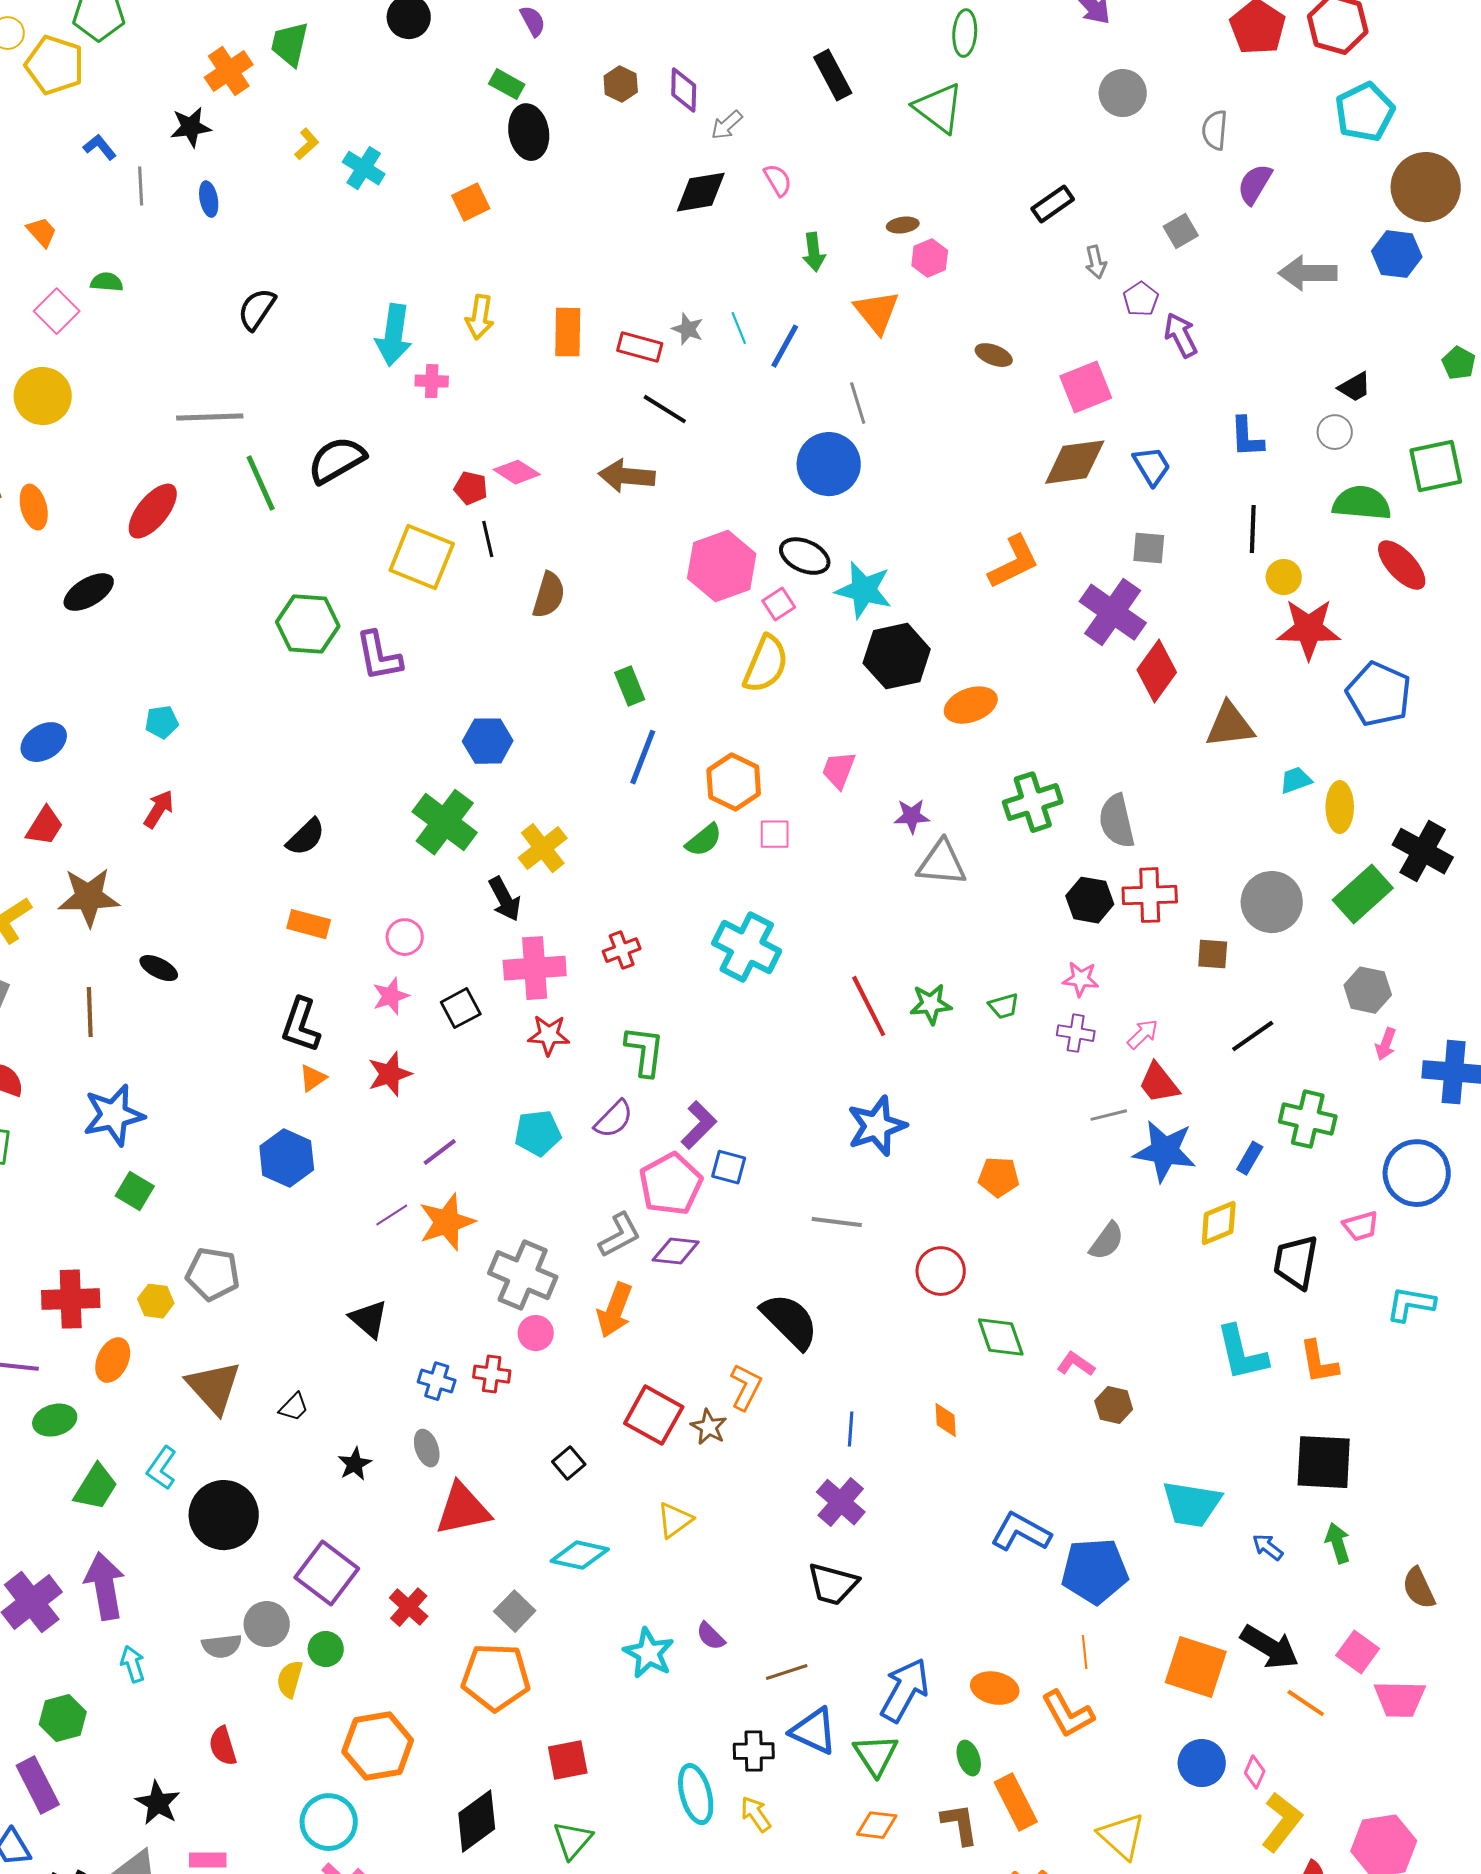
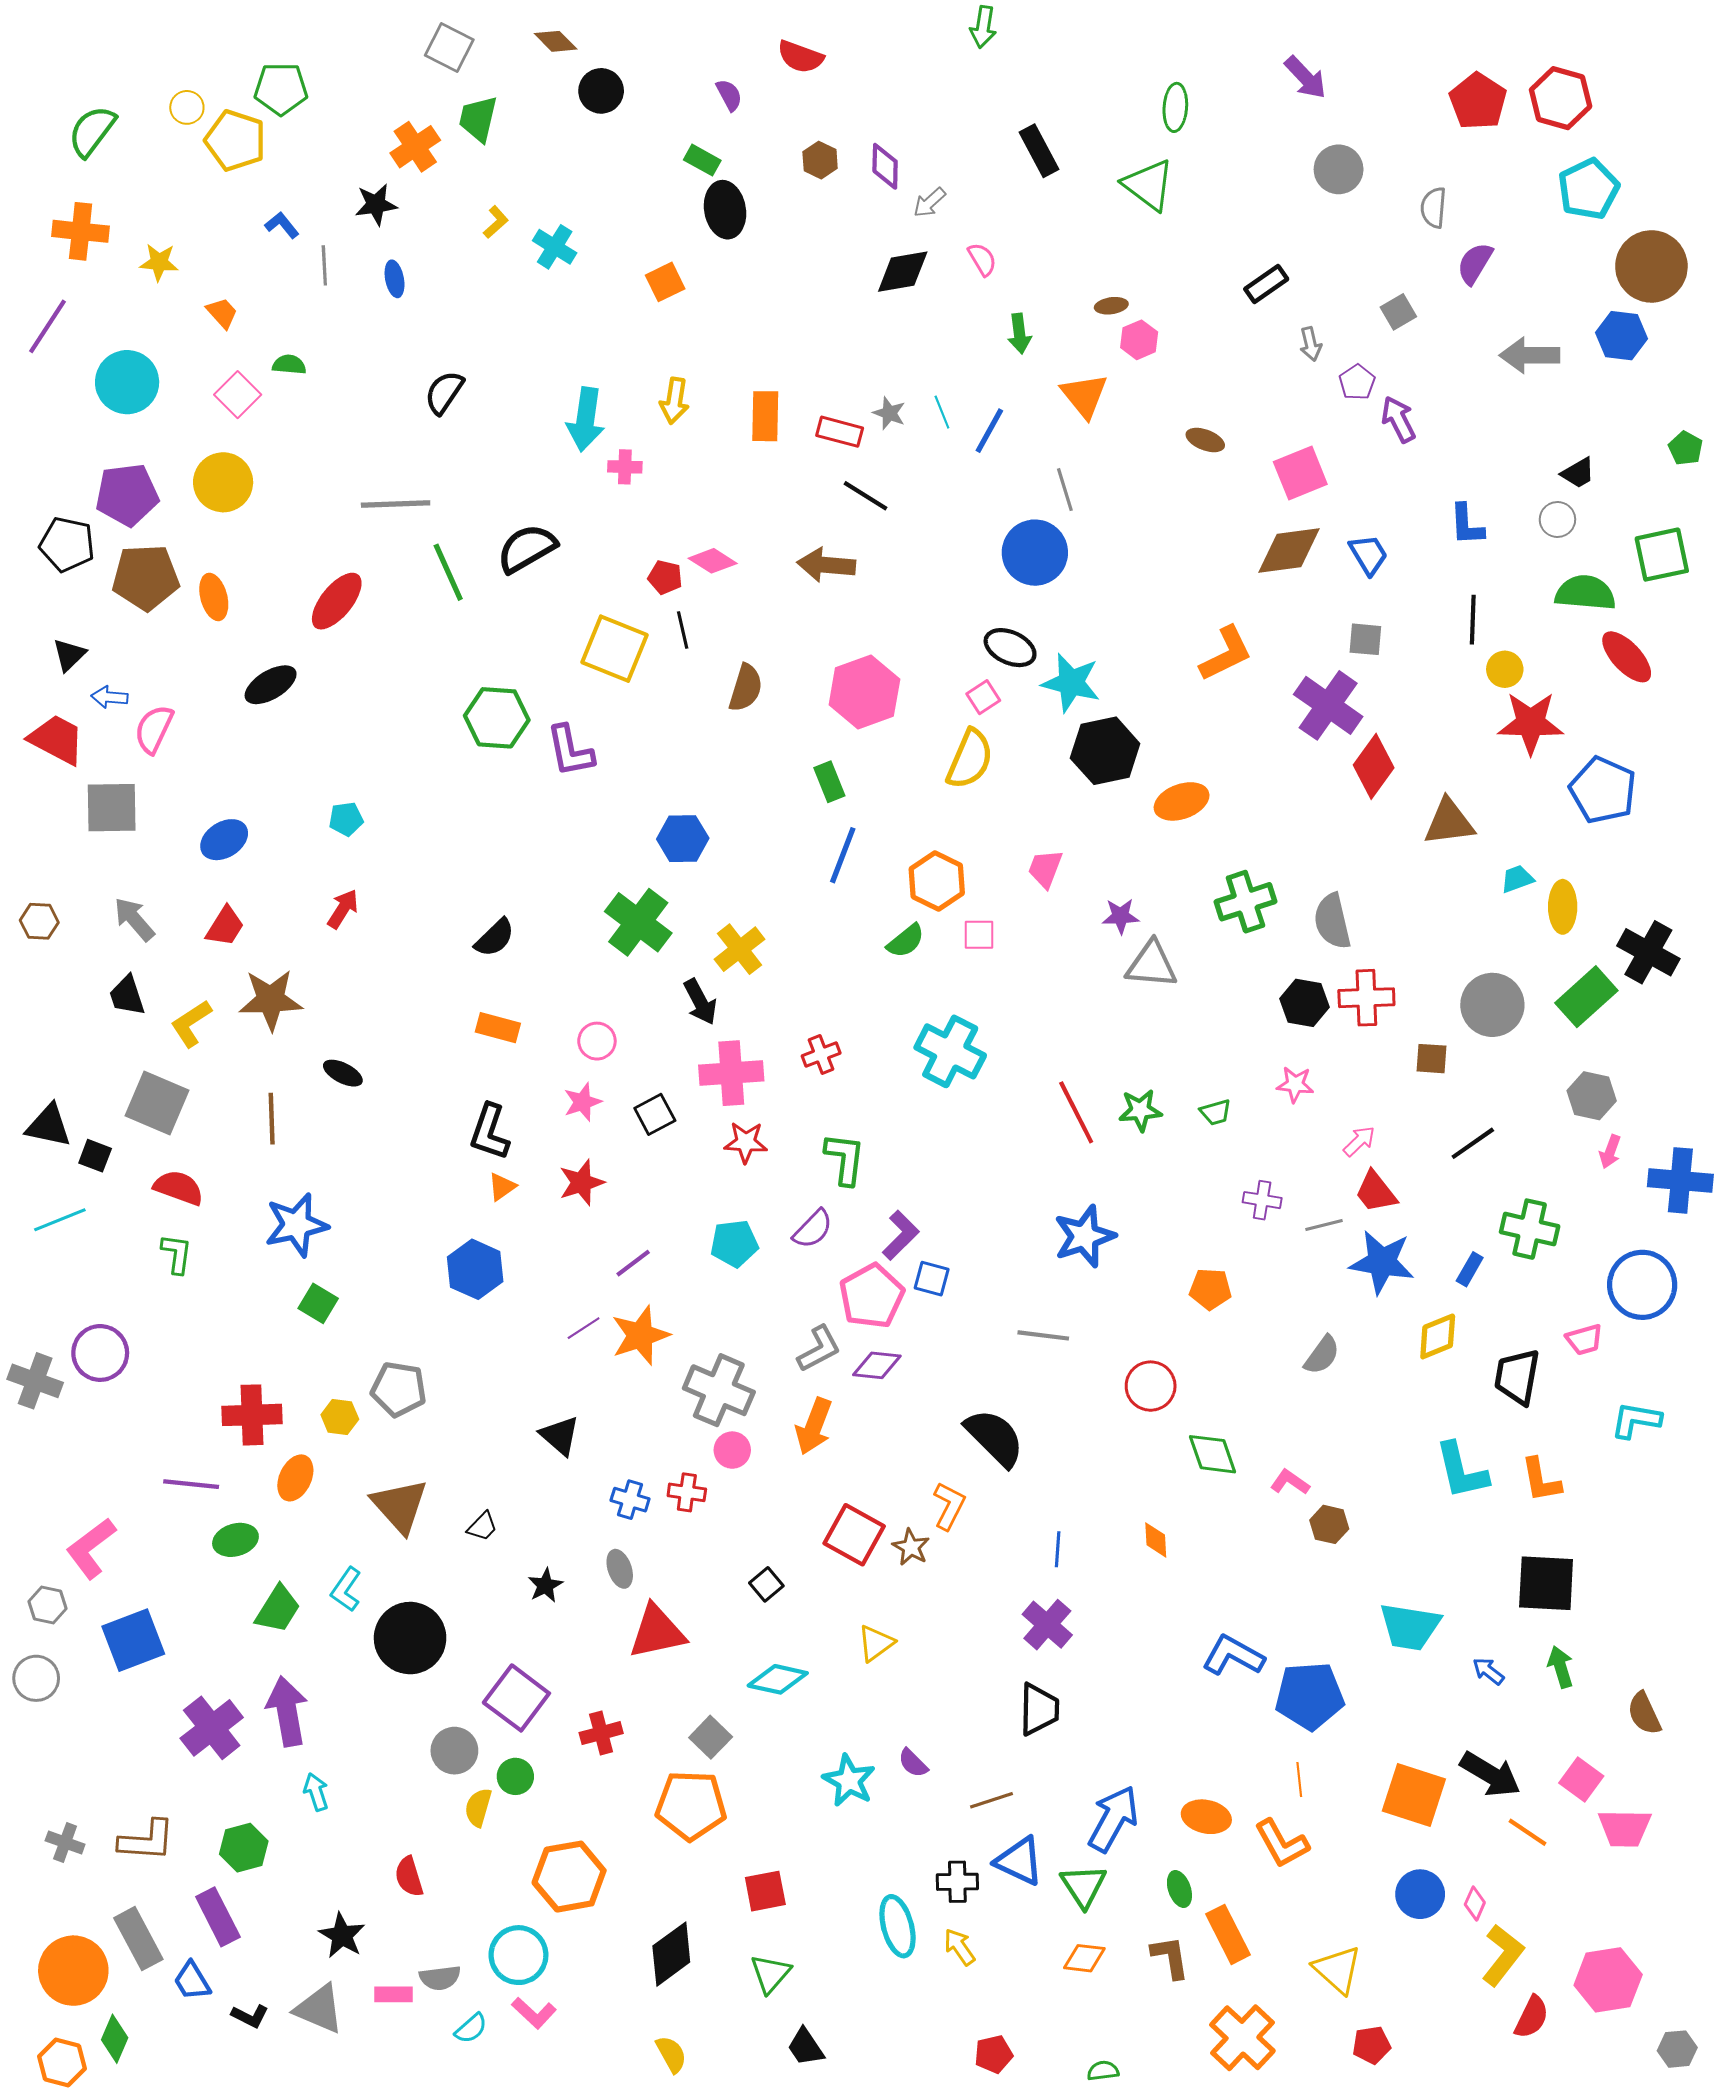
pink hexagon: (722, 566) -> (864, 692), moved
purple cross: (1076, 1033) -> (1262, 1200), moved
black trapezoid: (833, 1584) -> (1039, 1709), turned -104
red cross: (409, 1607) -> (601, 1733), turned 33
gray semicircle: (222, 1646) -> (440, 1978), moved

